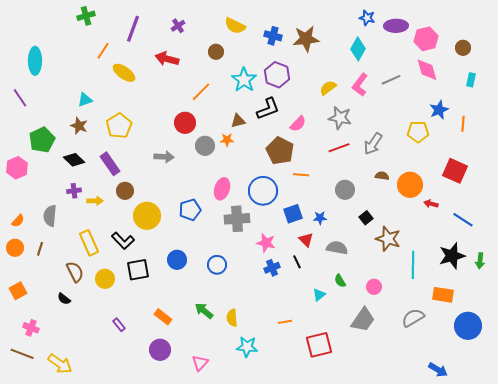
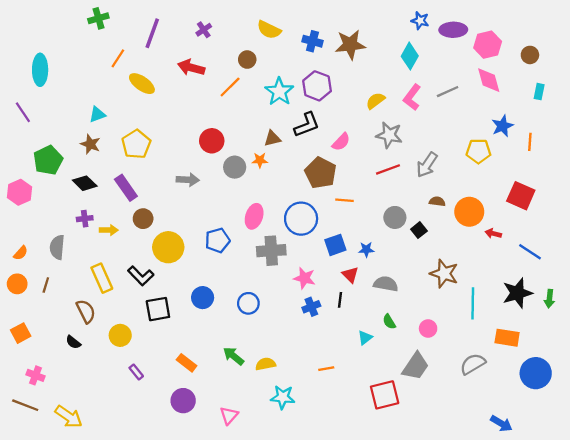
orange line: (201, 92) -> (230, 87), moved
black square: (366, 218) -> (419, 230), moved
black line: (297, 262) -> (340, 300), turned 32
yellow circle: (105, 279) -> (120, 335), moved
yellow semicircle: (232, 318) -> (266, 364), turned 84
red square: (319, 345) -> (385, 395), moved

